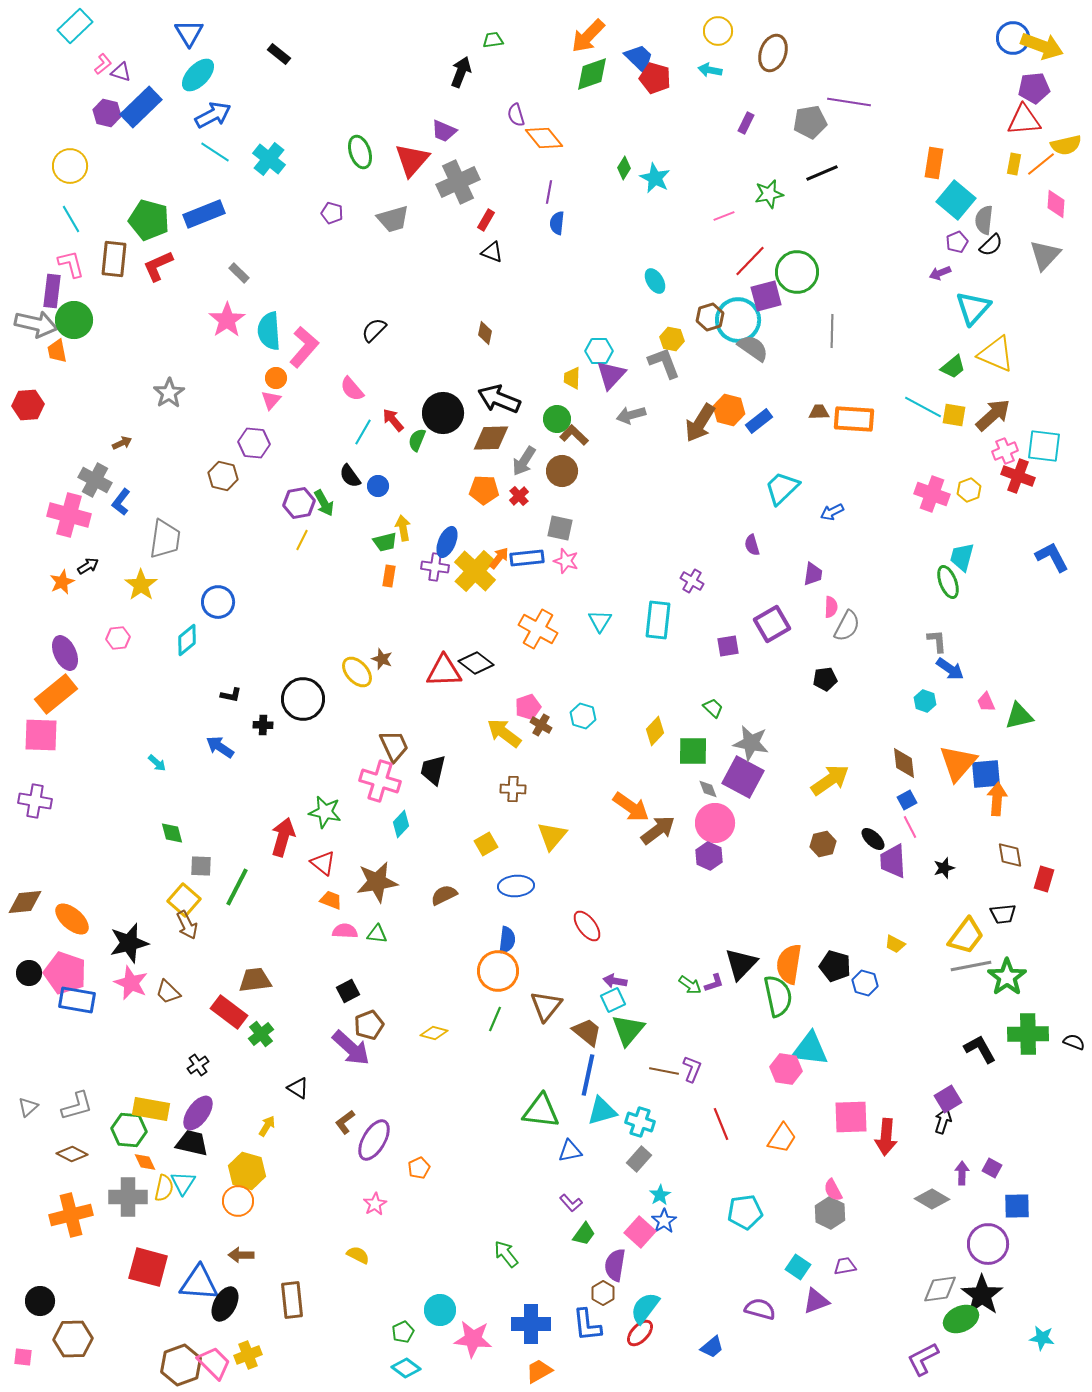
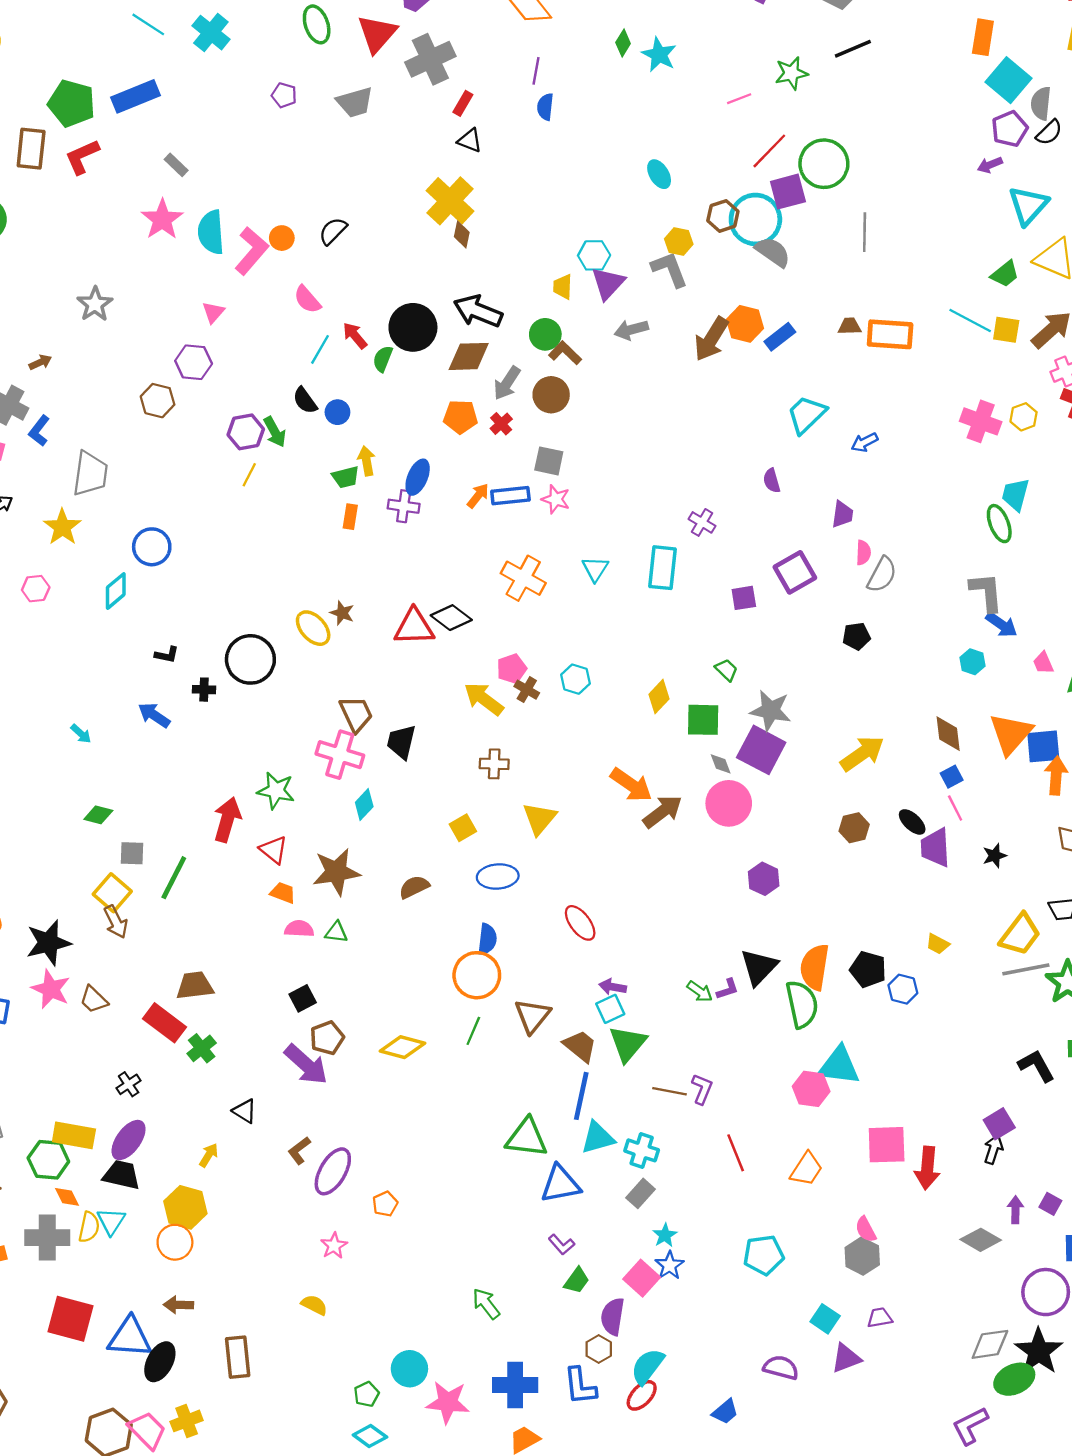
purple pentagon: (957, 242) -> (1010, 129), size x1.4
orange circle: (276, 378) -> (282, 238), moved
yellow cross: (475, 571) -> (450, 201), moved
gray L-shape: (937, 641) -> (986, 592), size x1.5
green diamond: (172, 833) -> (98, 815), turned -60
purple hexagon: (709, 856) -> (764, 879), moved
yellow diamond: (434, 1033) -> (402, 1047), size x1.4
blue triangle: (570, 1151) -> (560, 1184), size x1.5

